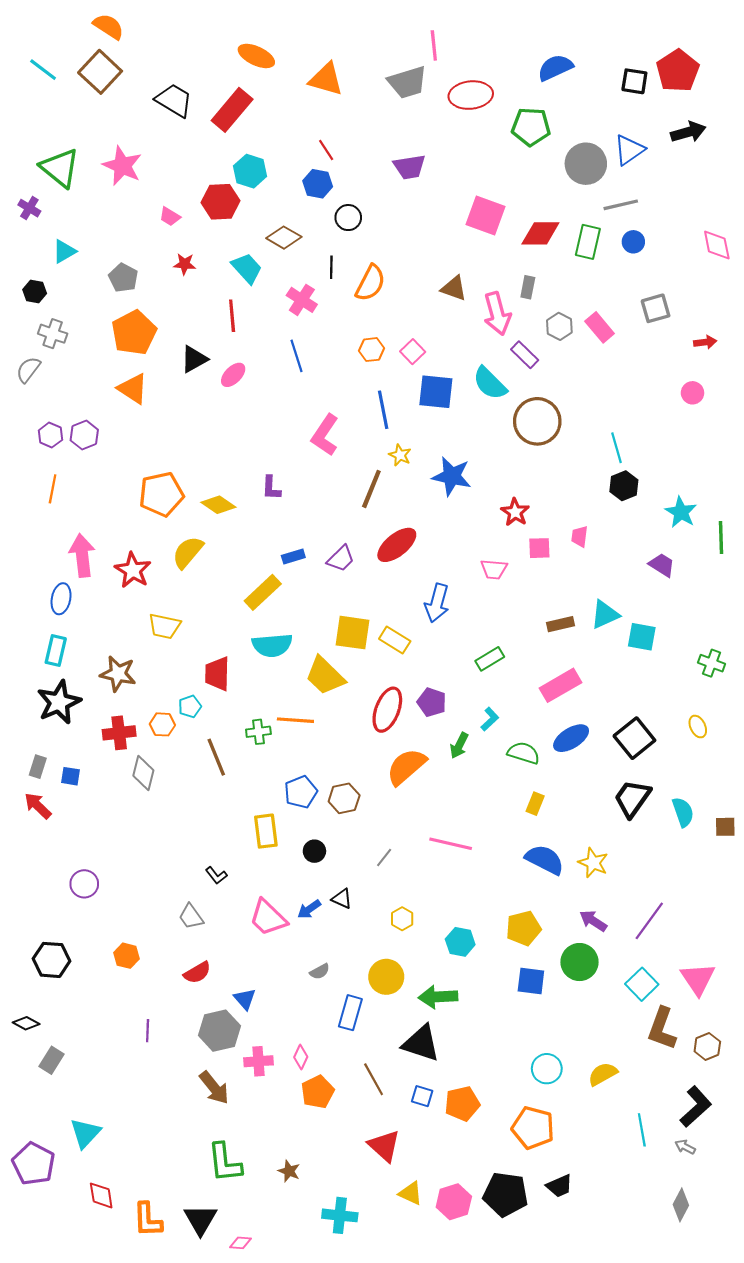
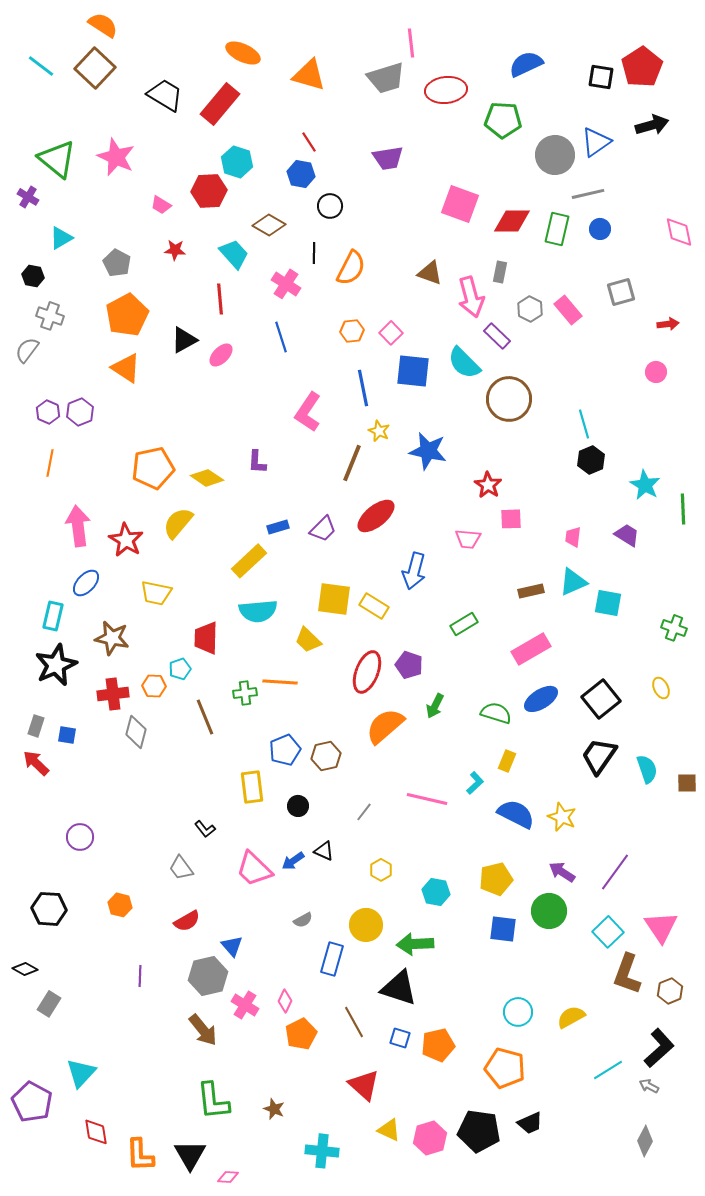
pink trapezoid: (580, 536) -> (573, 537), moved
blue ellipse: (61, 599) -> (86, 583), moved, turned 32
yellow trapezoid: (325, 676) -> (308, 640), size x0.7
cyan L-shape: (490, 719) -> (475, 783), moved
pink cross: (258, 1061) -> (245, 1005), turned 36
cyan line: (642, 1130) -> (608, 1070), turned 68

